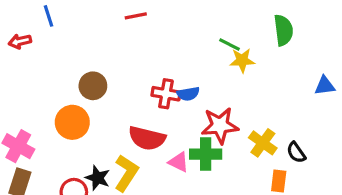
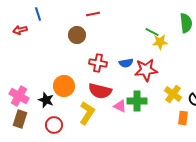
brown circle: (93, 86) -> (77, 35), moved
red cross: (166, 94) -> (98, 63), moved
orange circle: (72, 122) -> (64, 86), moved
red star: (220, 125) -> (146, 70), moved
black star: (98, 178) -> (46, 100), moved

